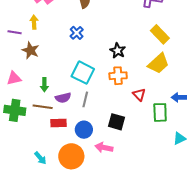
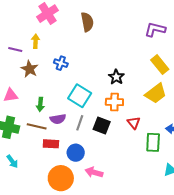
blue cross: (77, 33) -> (61, 63), moved, turned -32
black square: (117, 122) -> (102, 126), moved
cyan arrow: (40, 158) -> (12, 161), moved

